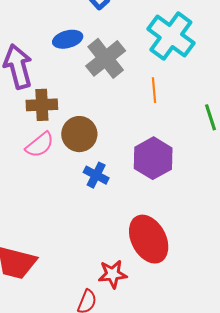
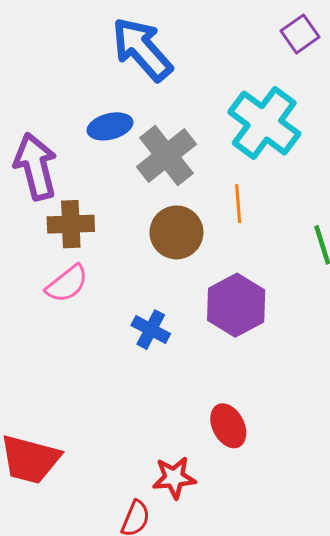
brown circle: (79, 134) -> (176, 232), moved
red ellipse: (149, 239) -> (228, 426), size x0.6

